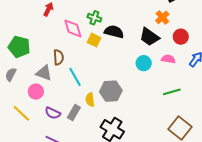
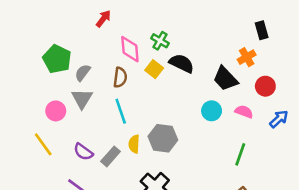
brown semicircle: (58, 57) -> (120, 77), moved
gray triangle: (44, 73) -> (82, 99), turned 30
gray semicircle: (11, 75) -> (83, 73), moved
pink circle: (36, 92) -> (56, 111), moved
green line: (172, 92) -> (240, 154), turned -66

